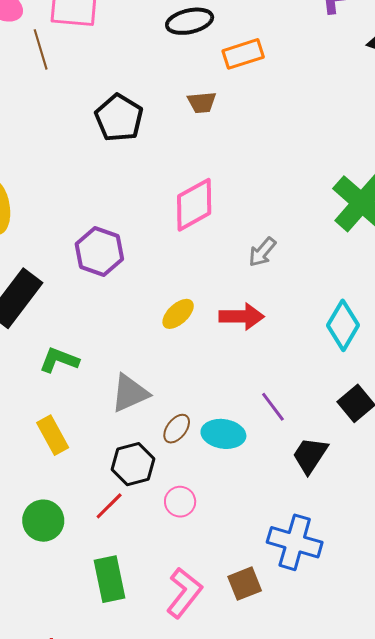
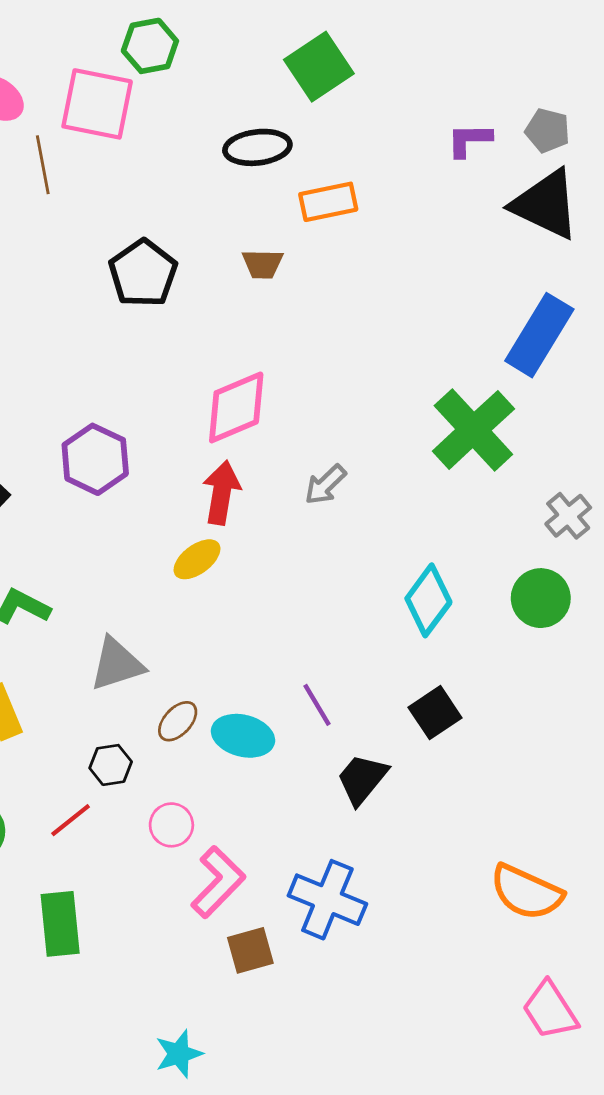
red arrow: (242, 316) -> (222, 493), moved, turned -87
black hexagon: (133, 464) -> (111, 765), size x0.7
pink L-shape: (184, 593) -> (218, 882), moved

